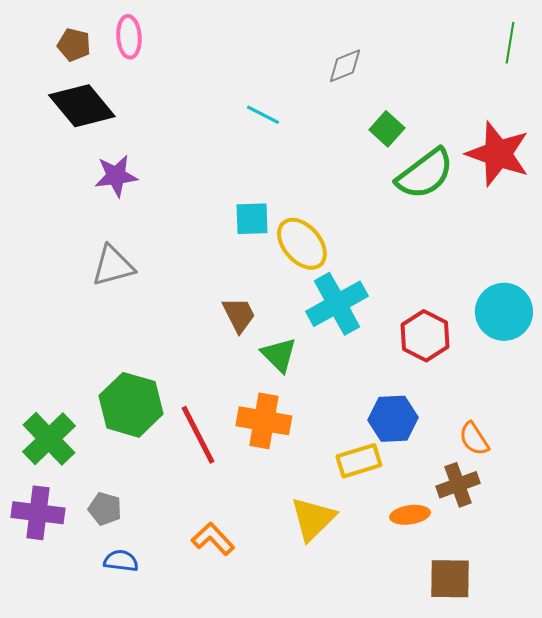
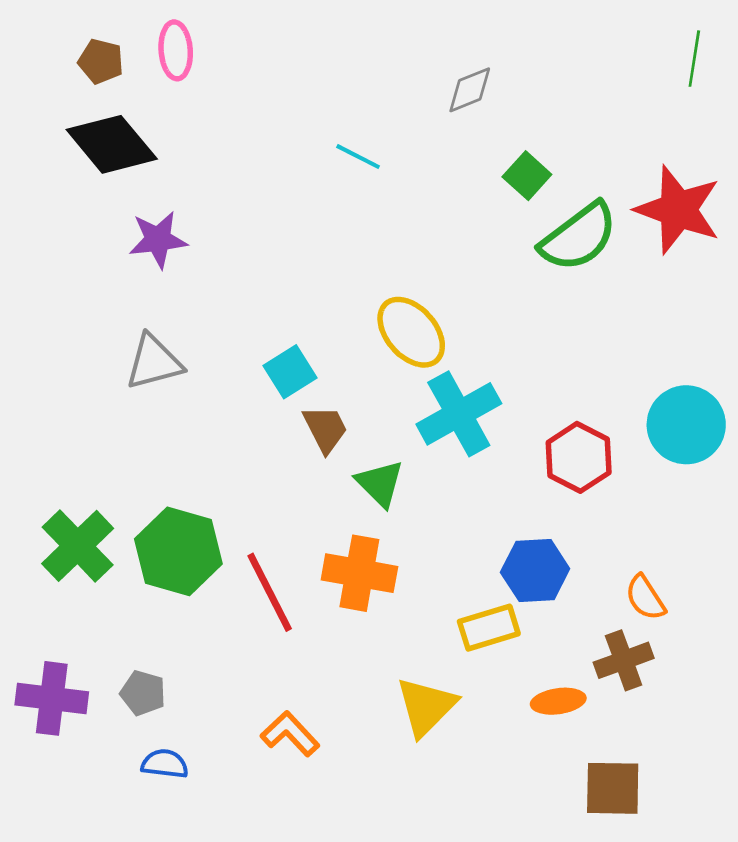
cyan square: (252, 219) -> (290, 372), moved, turned -30
green cross: (49, 439) -> (78, 546), moved

